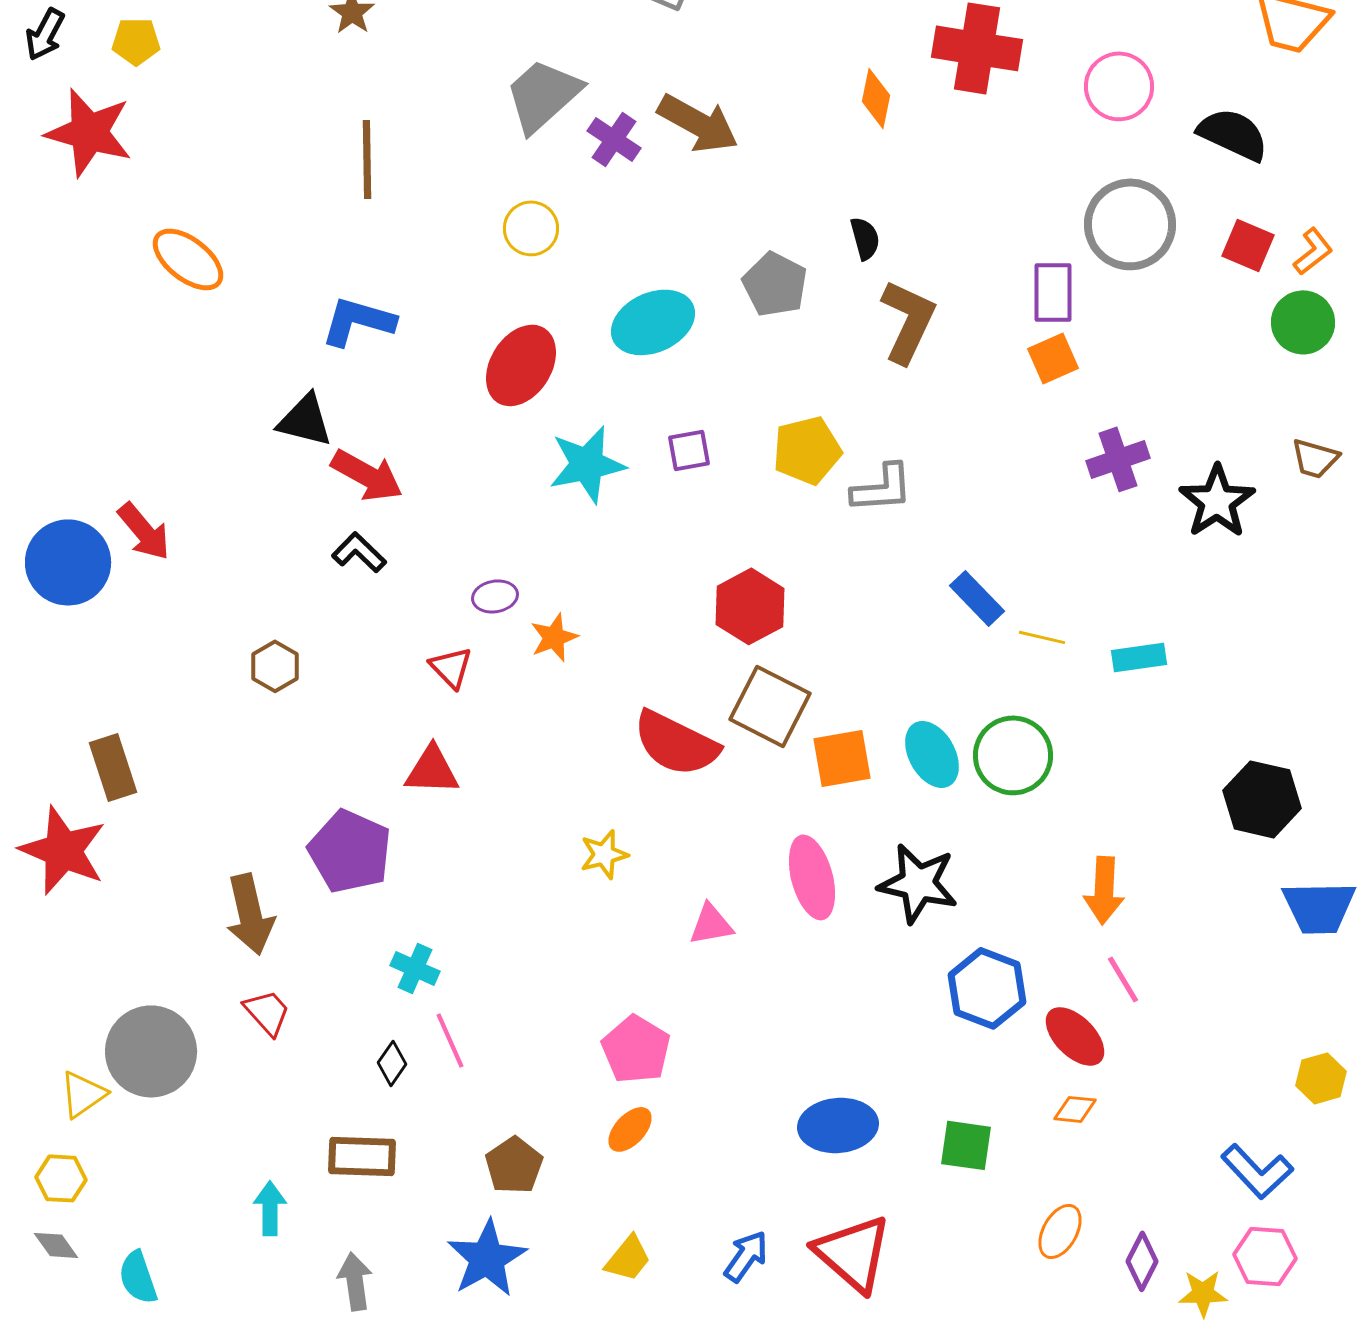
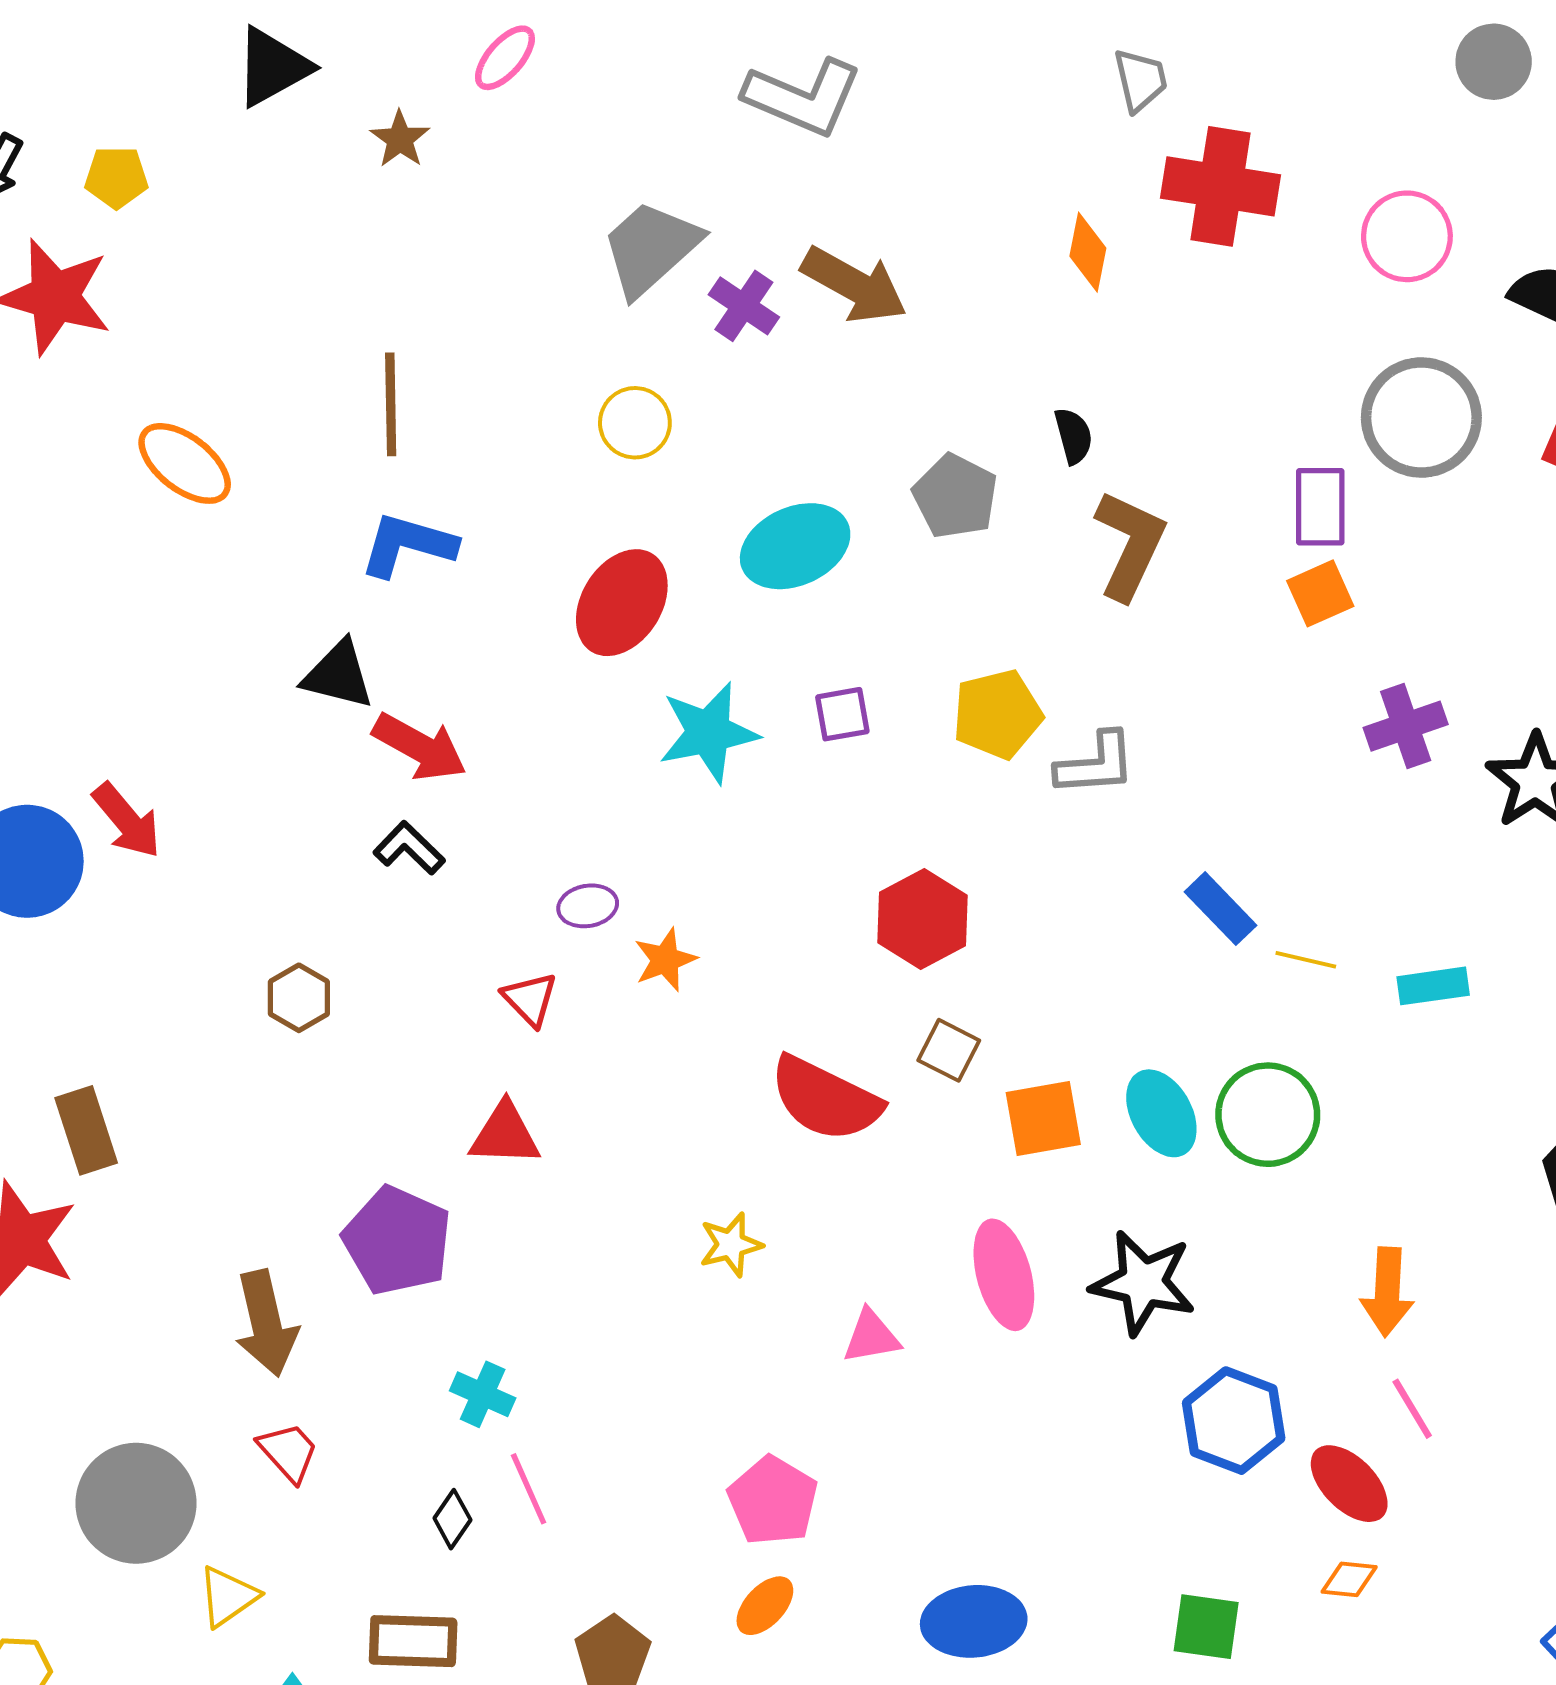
brown line: (367, 159) -> (391, 404), moved
brown square: (770, 706) -> (949, 1050), size x0.6
yellow triangle: (83, 1094) -> (228, 1596), moved
blue ellipse: (838, 1125) -> (974, 1621), moved

